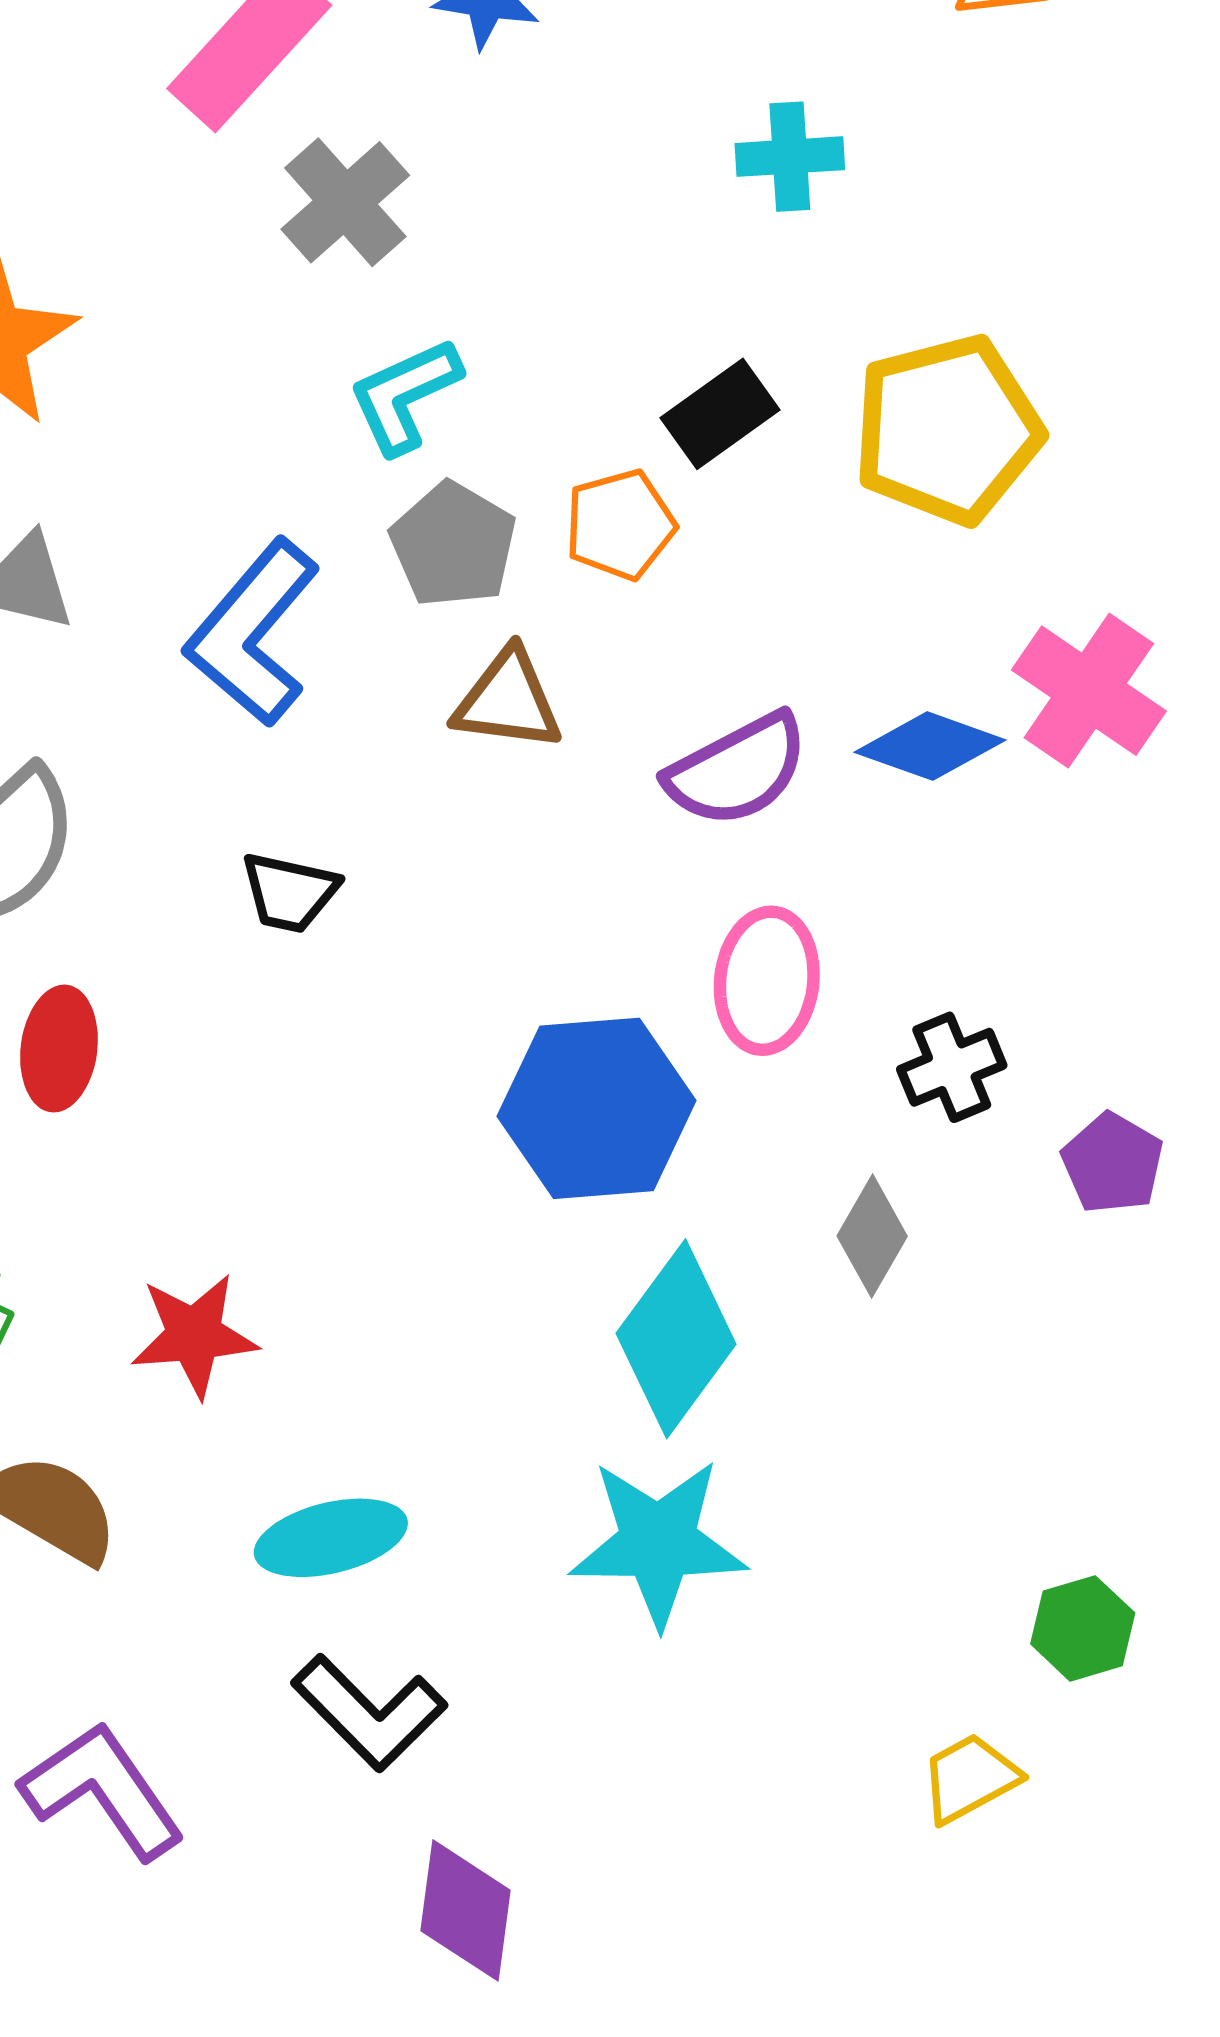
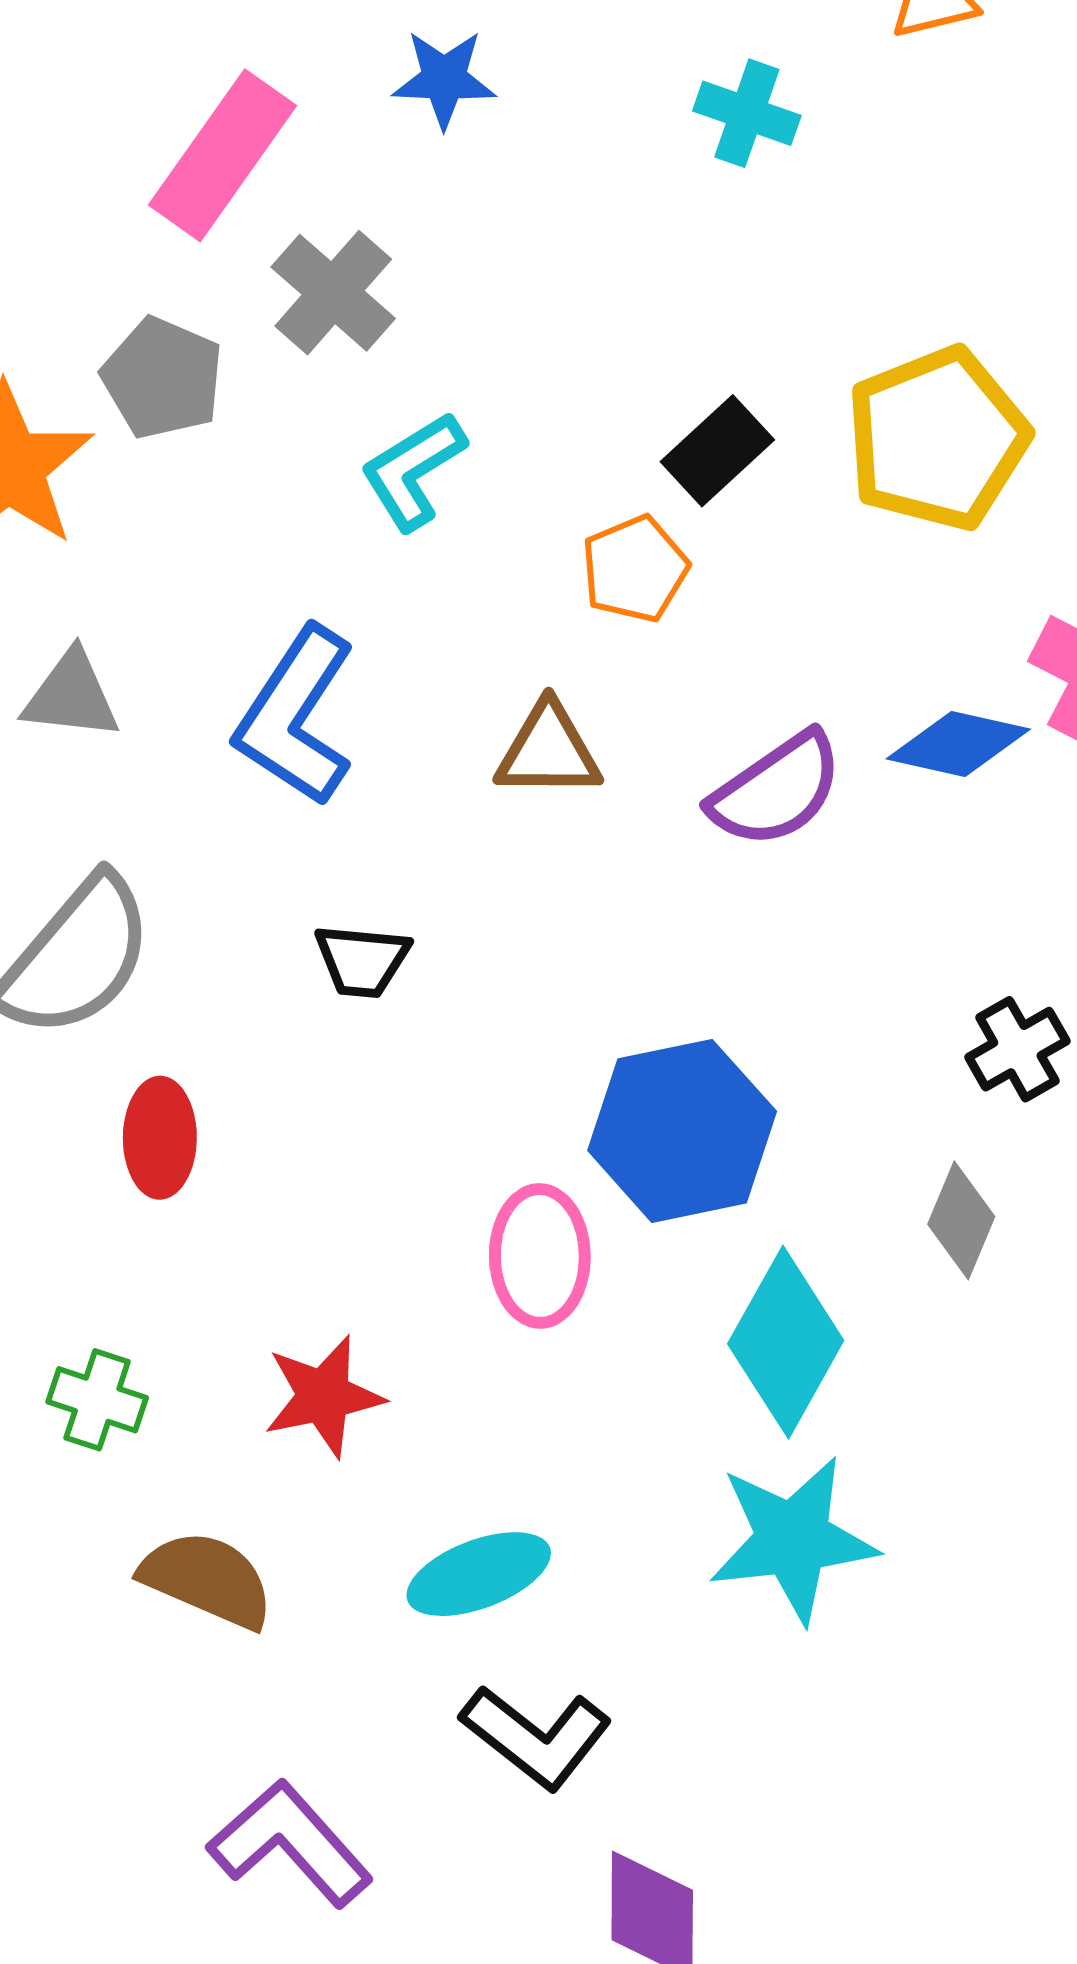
cyan cross: (790, 157) -> (747, 113), moved, turned 30
gray pentagon: (453, 545) -> (163, 378), moved
pink ellipse: (767, 981) -> (540, 1256), moved

